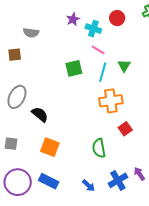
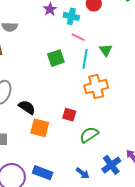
red square: (125, 129) -> (69, 115), moved, turned -32
orange square: (50, 147) -> (40, 128), moved
green semicircle: (99, 148) -> (89, 135), turned 72

